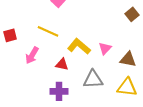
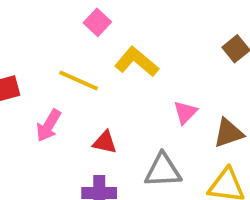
yellow L-shape: (79, 46) -> (137, 62), moved
brown triangle: (128, 59) -> (228, 133), turned -30

